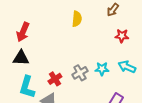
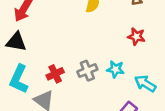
red star: (122, 36) -> (136, 37), moved
cyan arrow: (127, 67) -> (145, 83), moved

